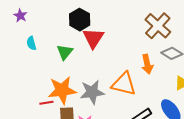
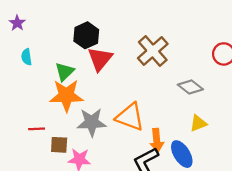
brown cross: (158, 26) -> (153, 51), moved
orange arrow: (147, 64) -> (157, 140), moved
orange star: (62, 90) -> (66, 96), moved

